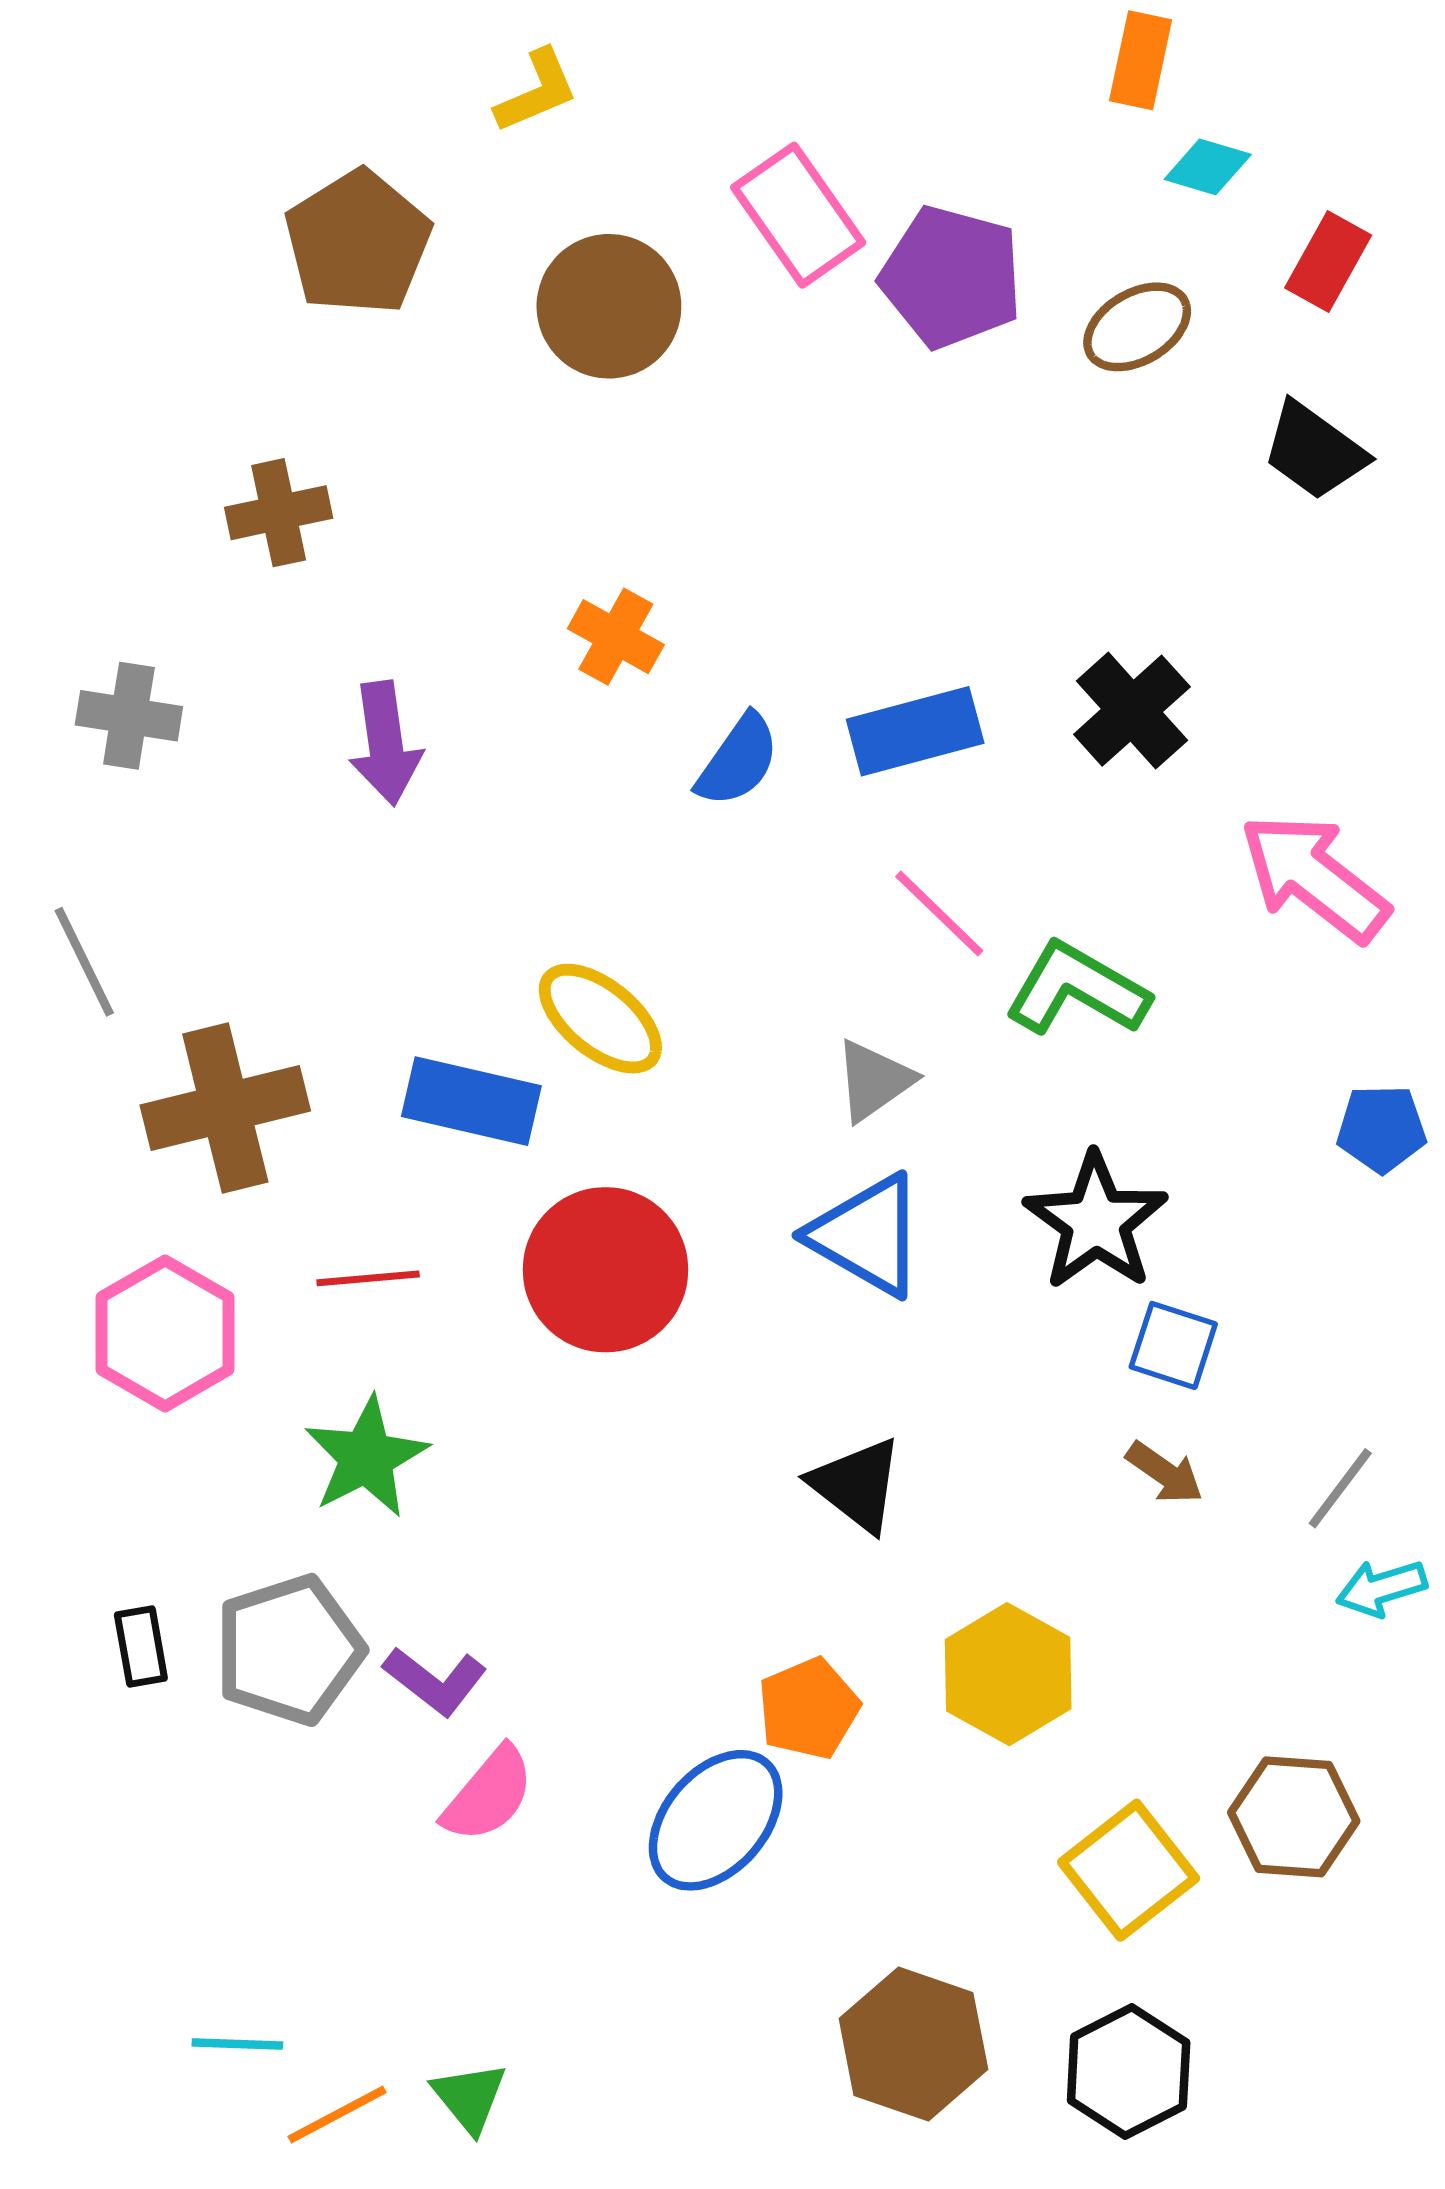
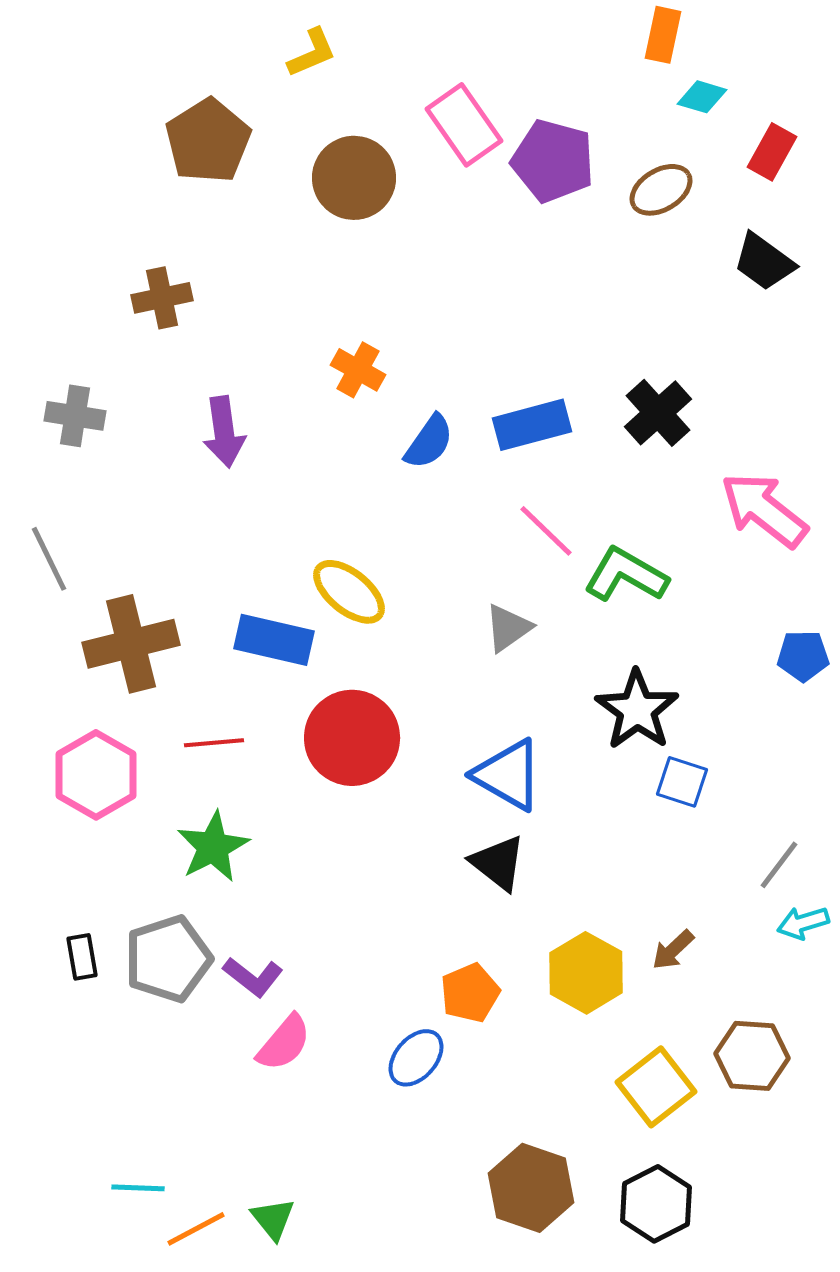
blue triangle: (867, 1235) -> (508, 775), moved
brown arrow: (1165, 1473) -> (673, 950), moved, turned 102
blue ellipse: (716, 1820) -> (416, 1058), size x0.7

